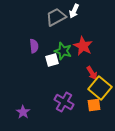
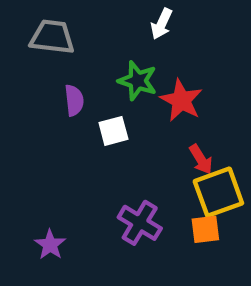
gray trapezoid: (56, 17) -> (52, 37), moved, turned 35
green star: (63, 51) -> (138, 81), moved
yellow square: (100, 88) -> (218, 192), turned 30

